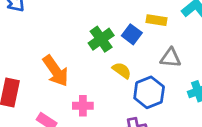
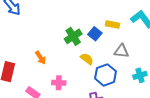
orange arrow: (56, 71) -> (40, 58), size x0.6

